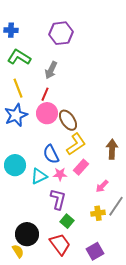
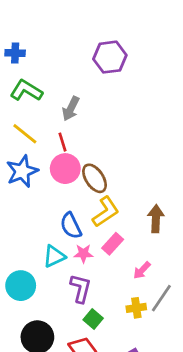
purple hexagon: (61, 33) -> (110, 57), moved
yellow line: (18, 88) -> (25, 134), turned -30
red line: (45, 94) -> (62, 142), turned -40
cyan circle: (15, 165) -> (21, 286), moved

